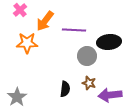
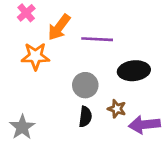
black ellipse: (109, 42) -> (134, 71), moved
gray circle: (87, 56) -> (85, 85), moved

